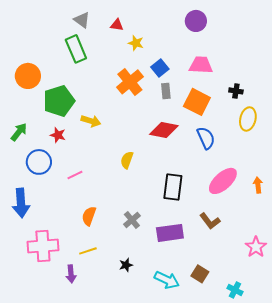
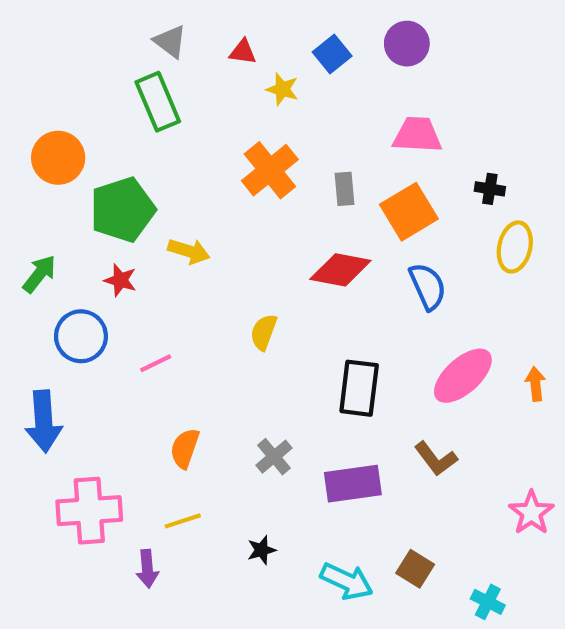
blue square: (160, 68) -> (332, 54), moved
orange square: (197, 102) -> (409, 212), turned 32

